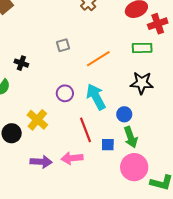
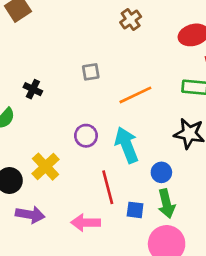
purple arrow: (41, 162) -> (30, 215), moved

